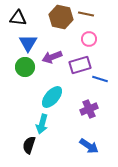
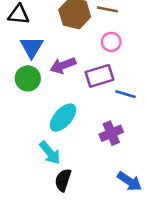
cyan arrow: (42, 124) -> (50, 153), turned -54
black semicircle: (29, 145) -> (63, 180), moved
blue arrow: (89, 146) -> (129, 181), moved

